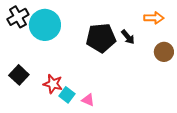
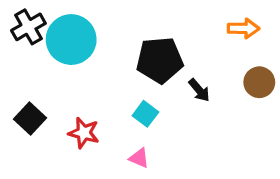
black arrow: (128, 37) -> (199, 90), moved
cyan square: (67, 95) -> (145, 114), moved

